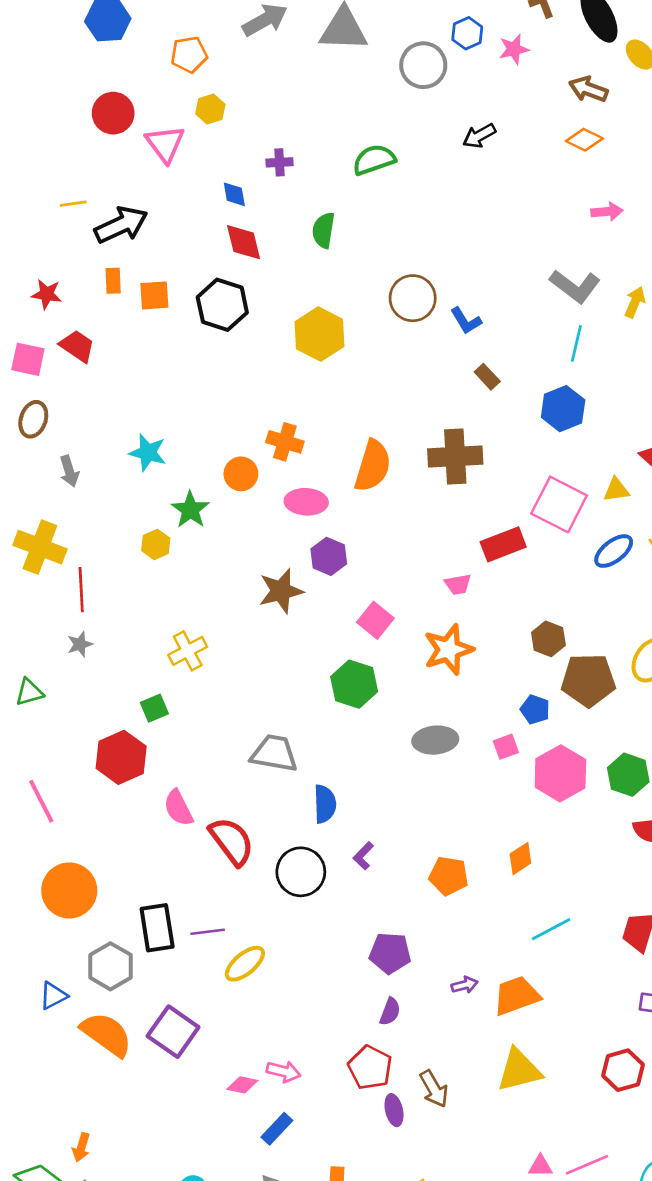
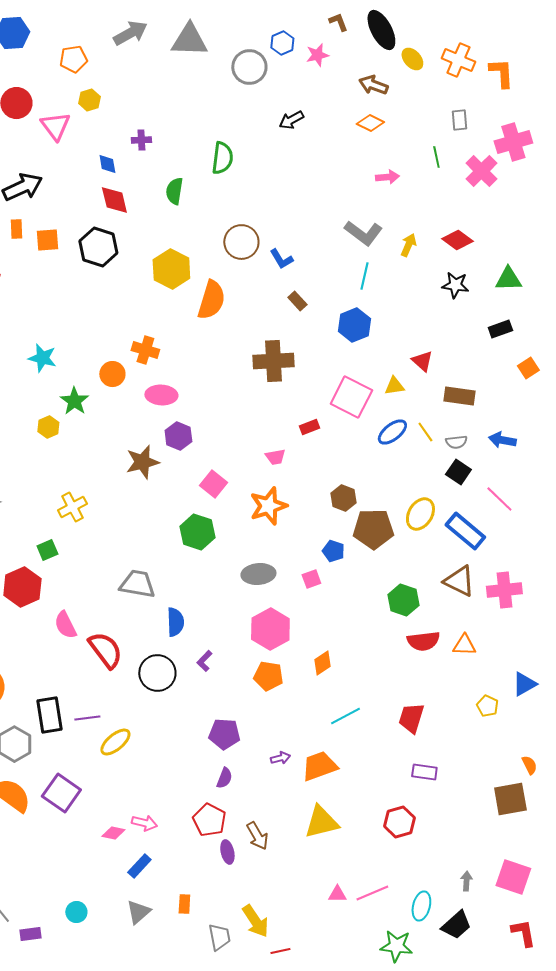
green semicircle: (374, 160) -> (222, 158), moved, turned 116
orange semicircle: (373, 466) -> (211, 300), moved
red rectangle: (503, 544) -> (309, 427), size x0.6
pink hexagon: (560, 773) -> (270, 629), moved

